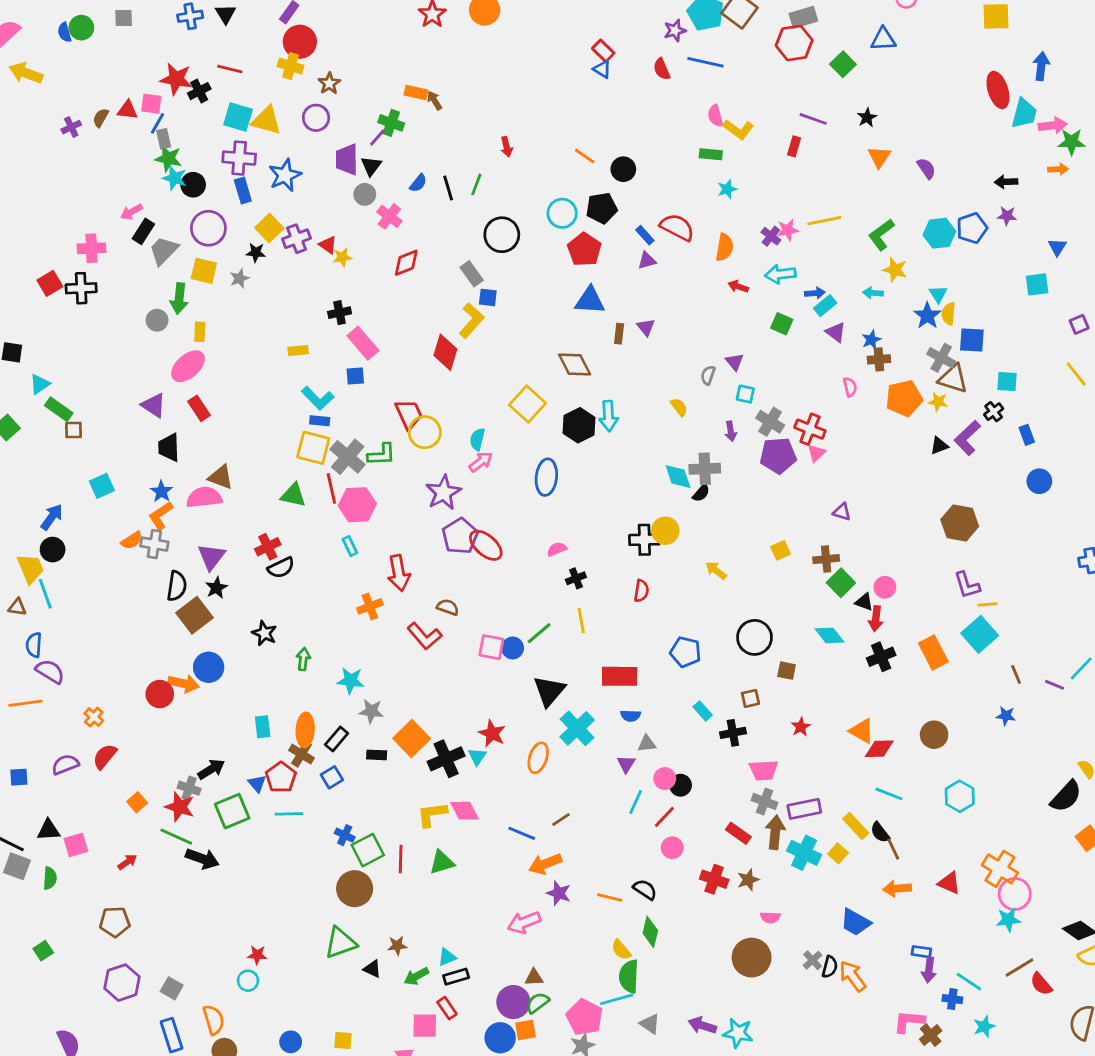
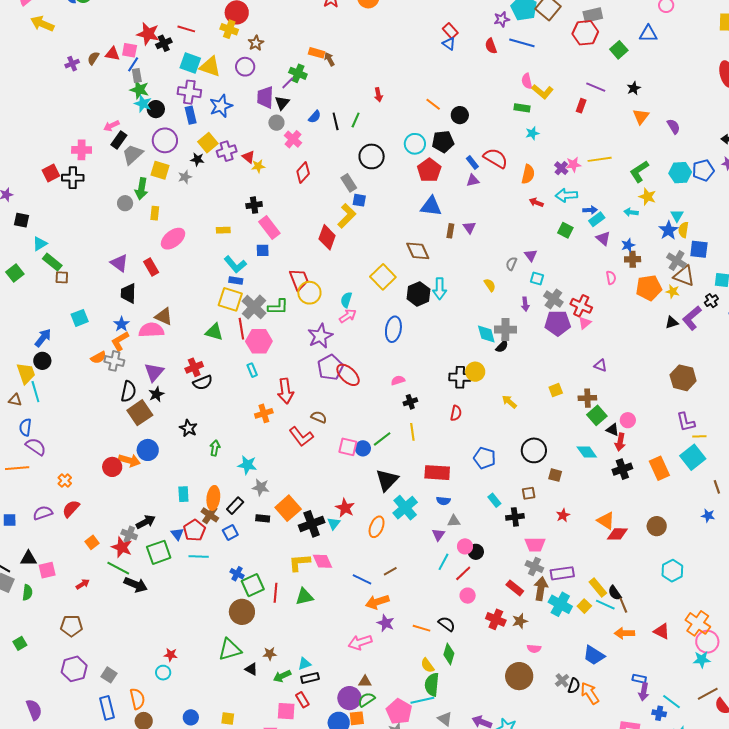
red diamond: (406, 263) -> (303, 172), turned -30
pink ellipse: (188, 366) -> (173, 239), moved
cyan line: (889, 794) -> (605, 605), moved

